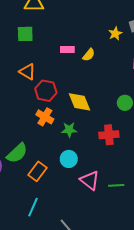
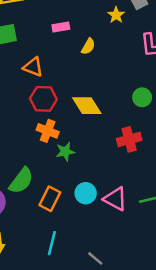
pink rectangle: (67, 49) -> (61, 27), moved
orange triangle: (27, 72) -> (33, 67), moved
green star: (69, 130) -> (65, 152), moved
cyan circle: (69, 159) -> (86, 193), moved

